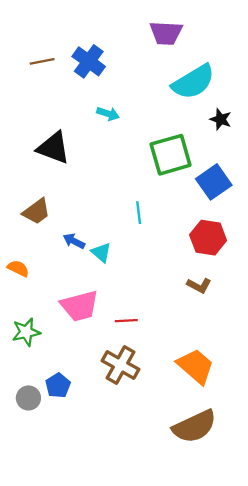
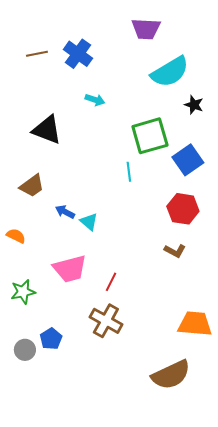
cyan line: (139, 213) -> (129, 172), moved
red line: (126, 321) -> (111, 282), turned -60
orange trapezoid: (196, 366) -> (195, 324), moved, turned -36

